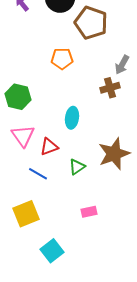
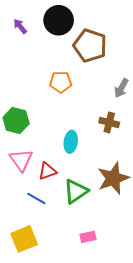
brown cross: (110, 88) -> (109, 123), moved, turned 30
green triangle: (77, 167) -> (76, 191), size x1.5

